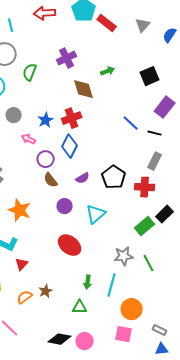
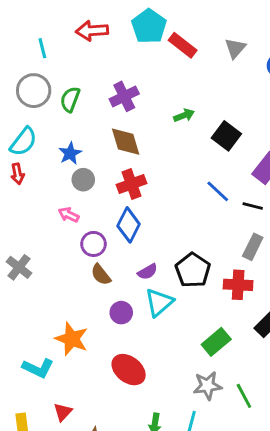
green semicircle: (30, 72) -> (70, 99), moved
black square: (150, 76) -> (226, 136), moved, turned -30
brown diamond: (84, 89) -> (126, 142), moved
gray circle: (14, 115) -> (83, 180), moved
blue star: (46, 120) -> (70, 153), moved
orange star: (20, 210) -> (72, 339), moved
cyan triangle: (96, 214) -> (159, 302), moved
green rectangle: (145, 226) -> (216, 342), moved
red triangle: (22, 264) -> (63, 412), moved

